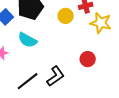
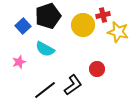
yellow circle: (66, 16) -> (83, 25), size x1.5
red circle: (88, 59) -> (97, 69), moved

